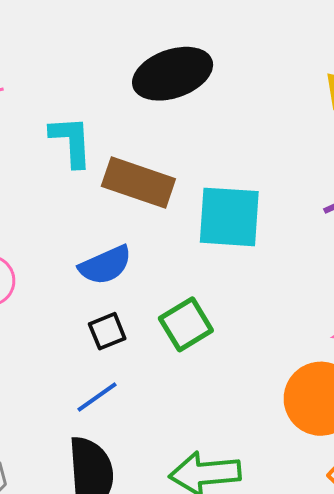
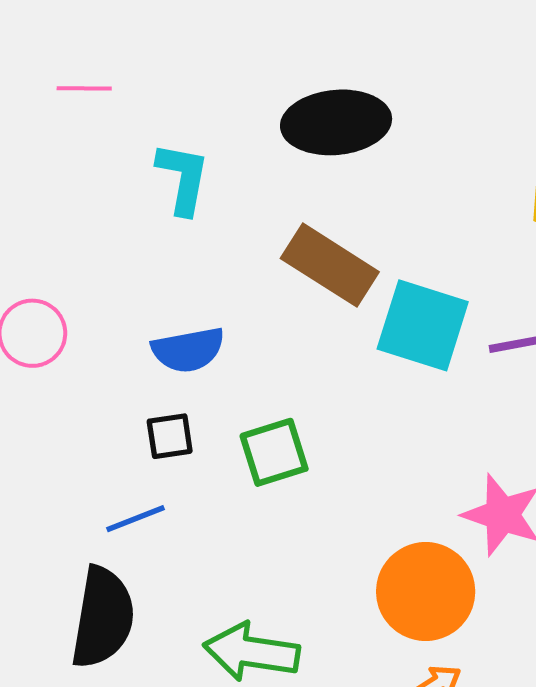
brown rectangle: (138, 182) -> (330, 265), moved
cyan square: (229, 217) -> (423, 325), moved

